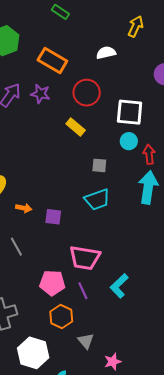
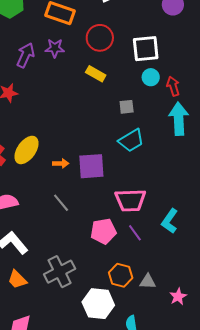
purple square: (53, 217) -> (91, 166), size x1.6
orange hexagon: (61, 316) -> (121, 275), moved
gray triangle: (86, 341) -> (148, 282), turned -36

